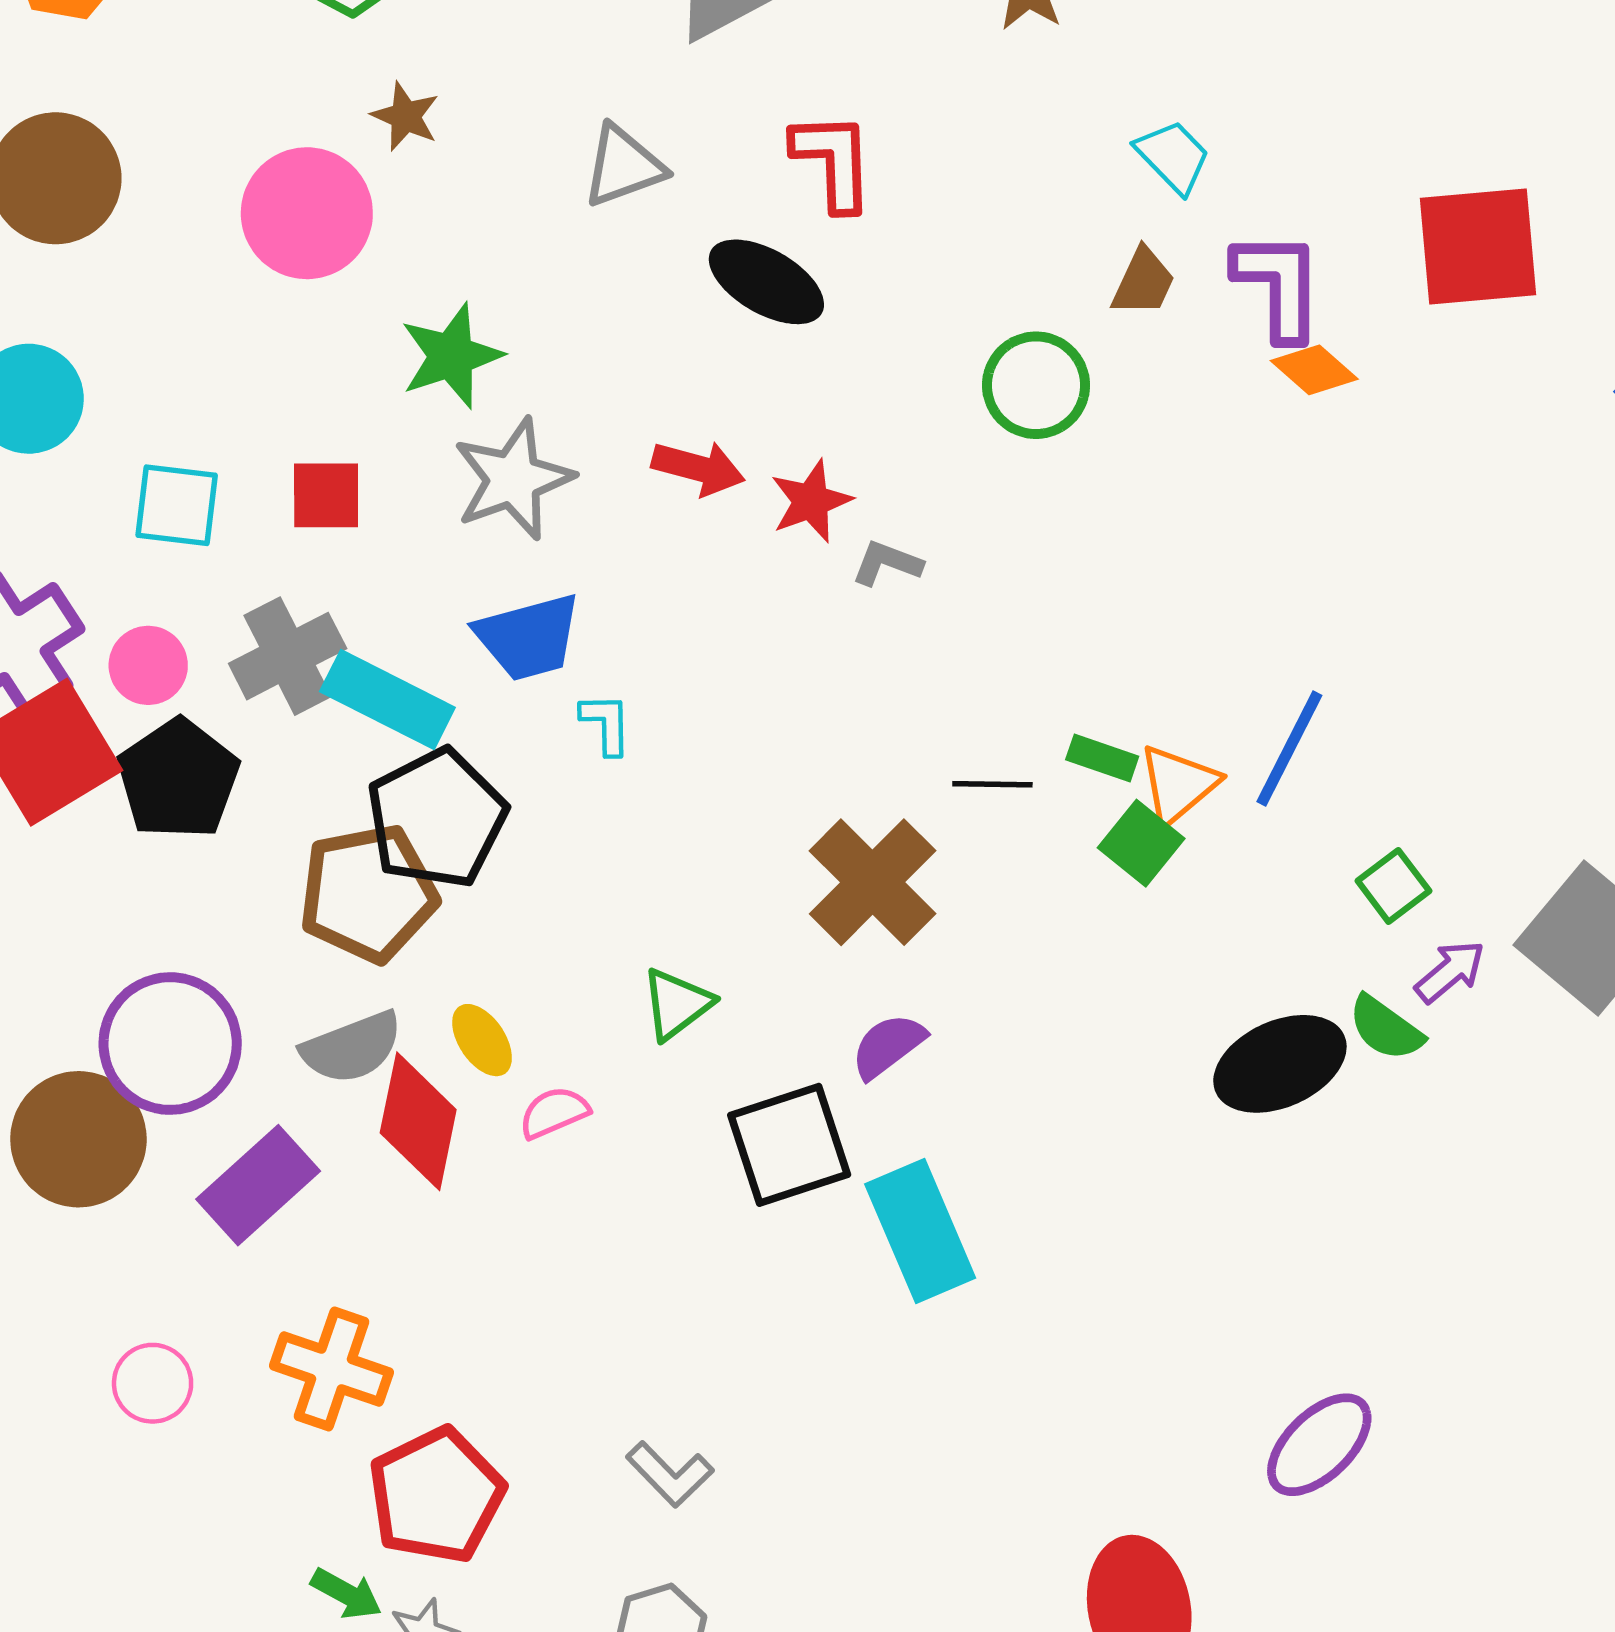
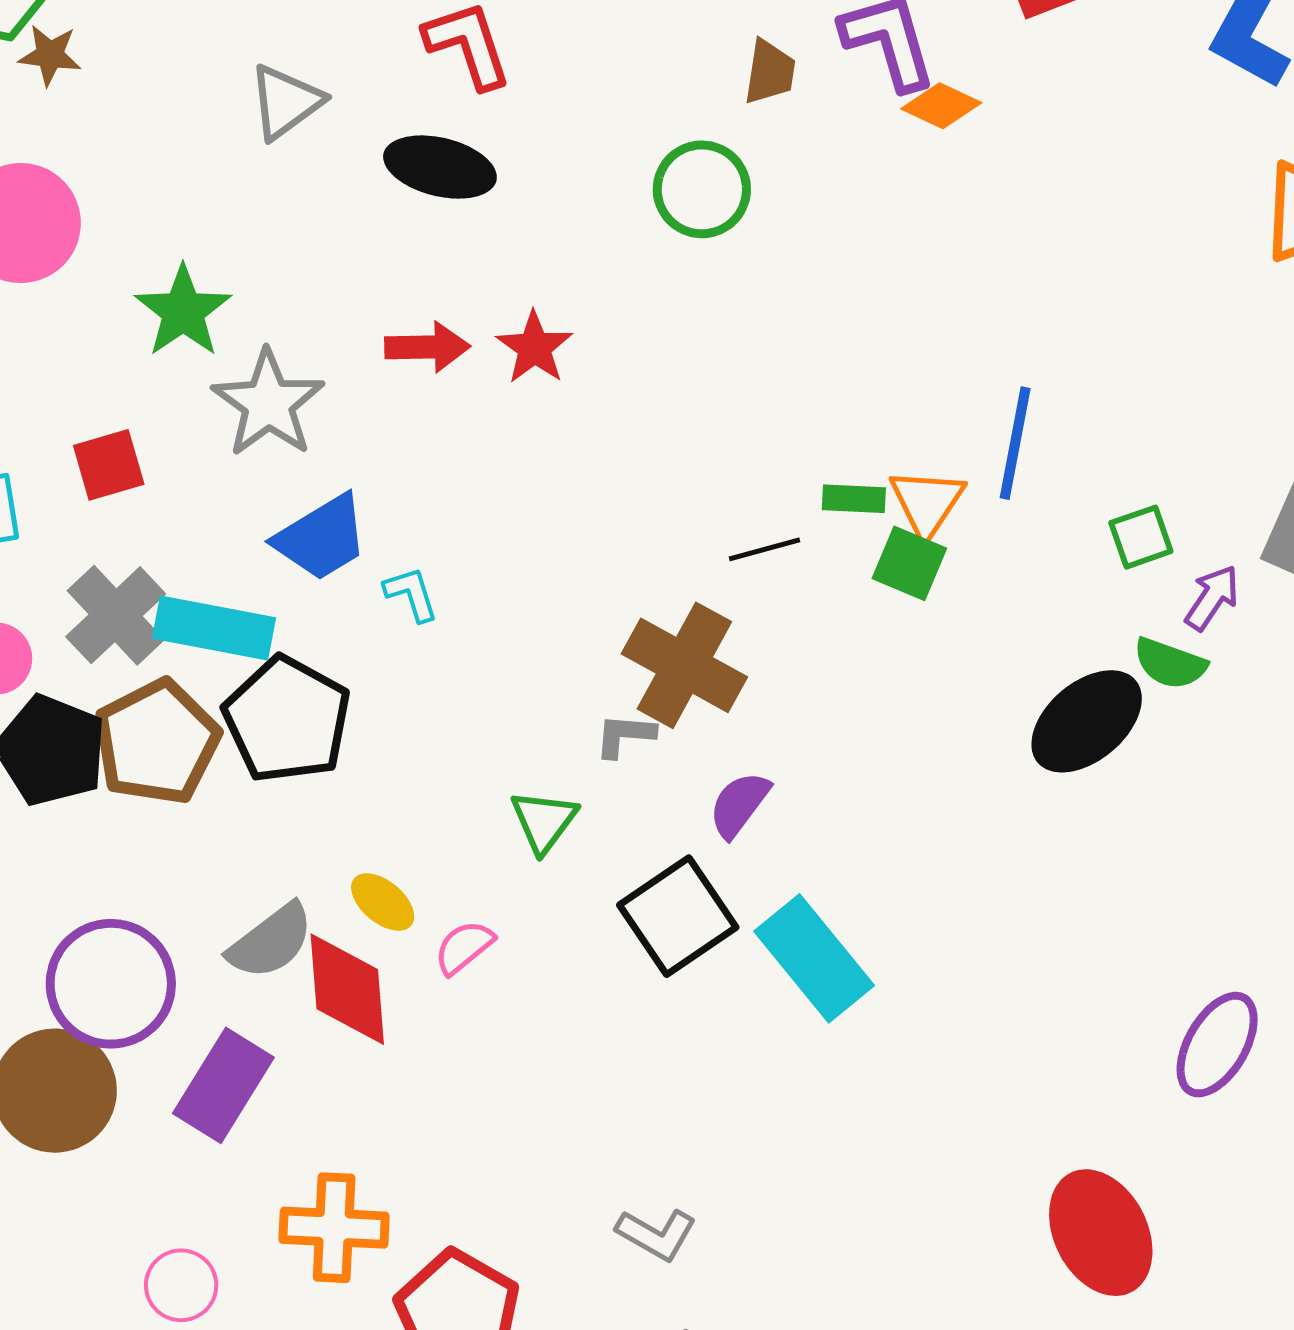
brown star: (405, 116) -> (50, 55), moved
gray L-shape: (887, 563) -> (625, 735), moved
green square: (1393, 886) -> (1141, 537), turned 34
brown pentagon: (368, 893) -> (157, 742), moved

